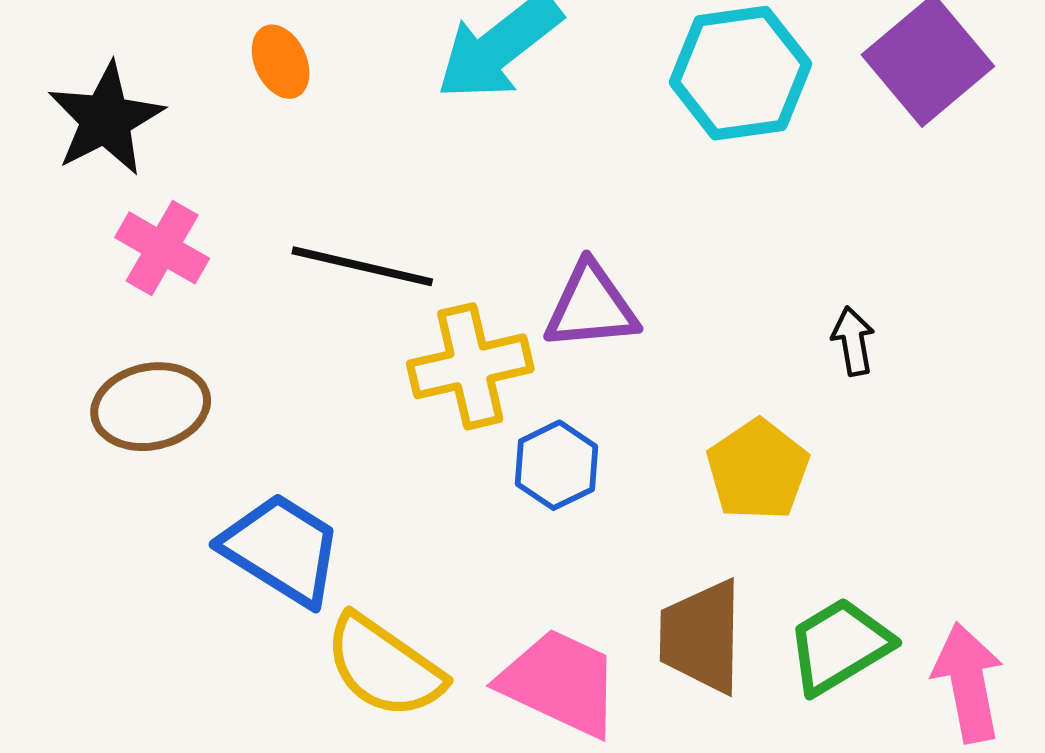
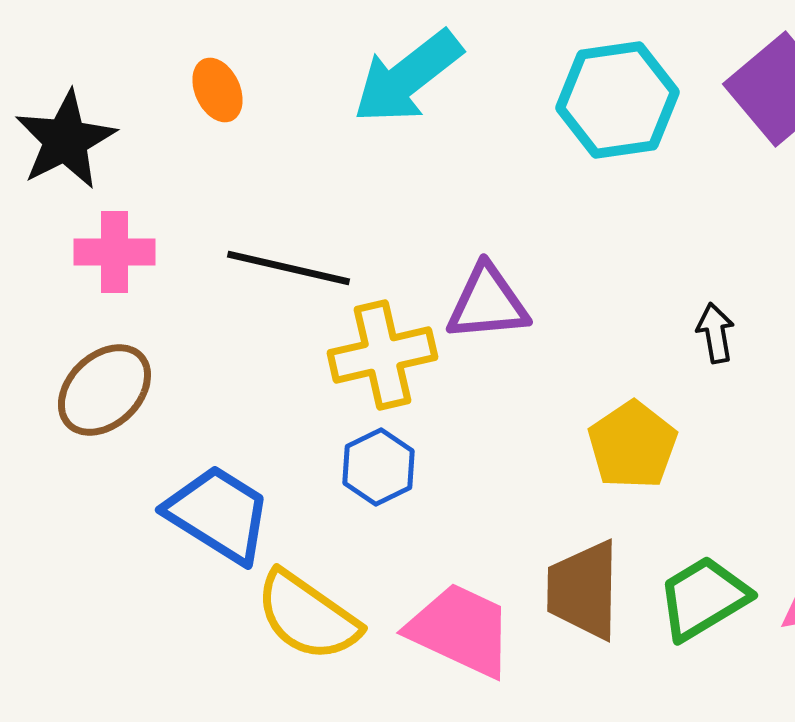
pink cross: (162, 248) -> (114, 252), turned -30
brown ellipse: (151, 407) -> (104, 390), turned -32
blue hexagon: (556, 465) -> (378, 467), moved

